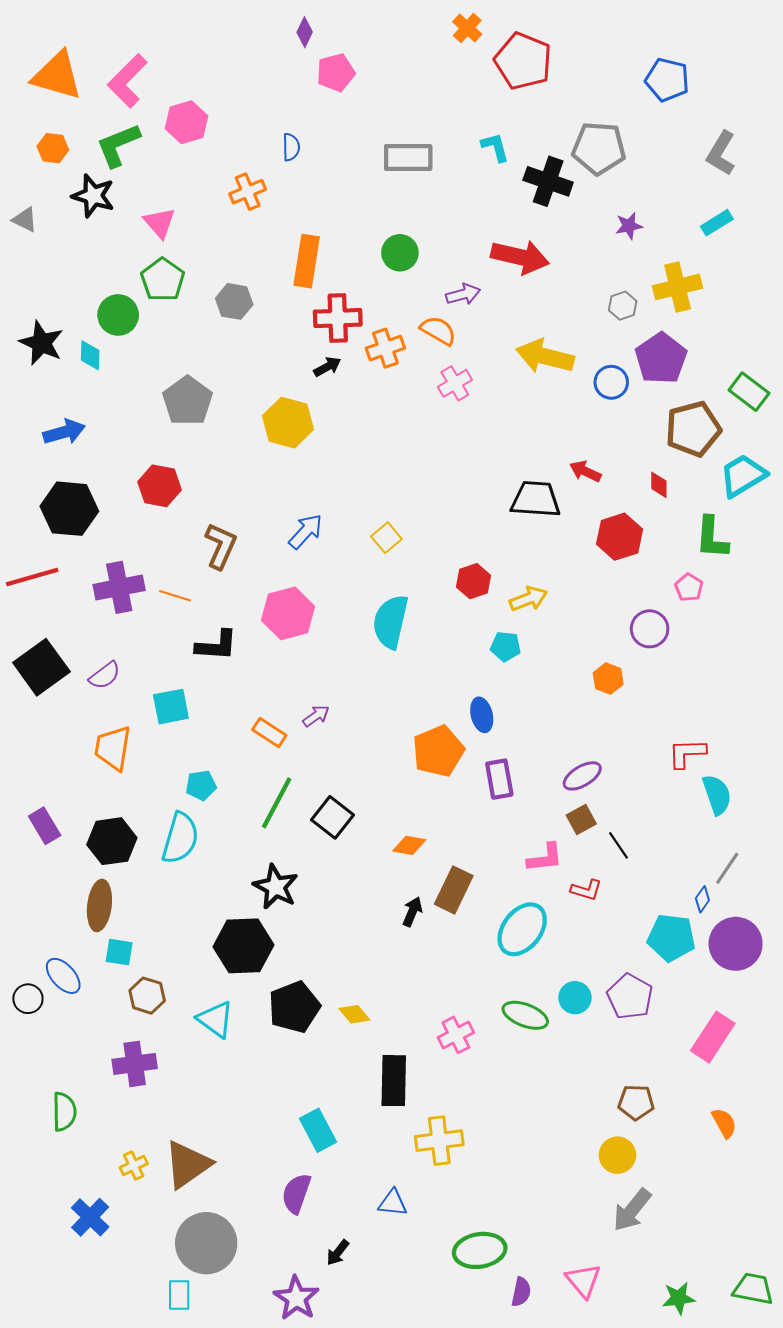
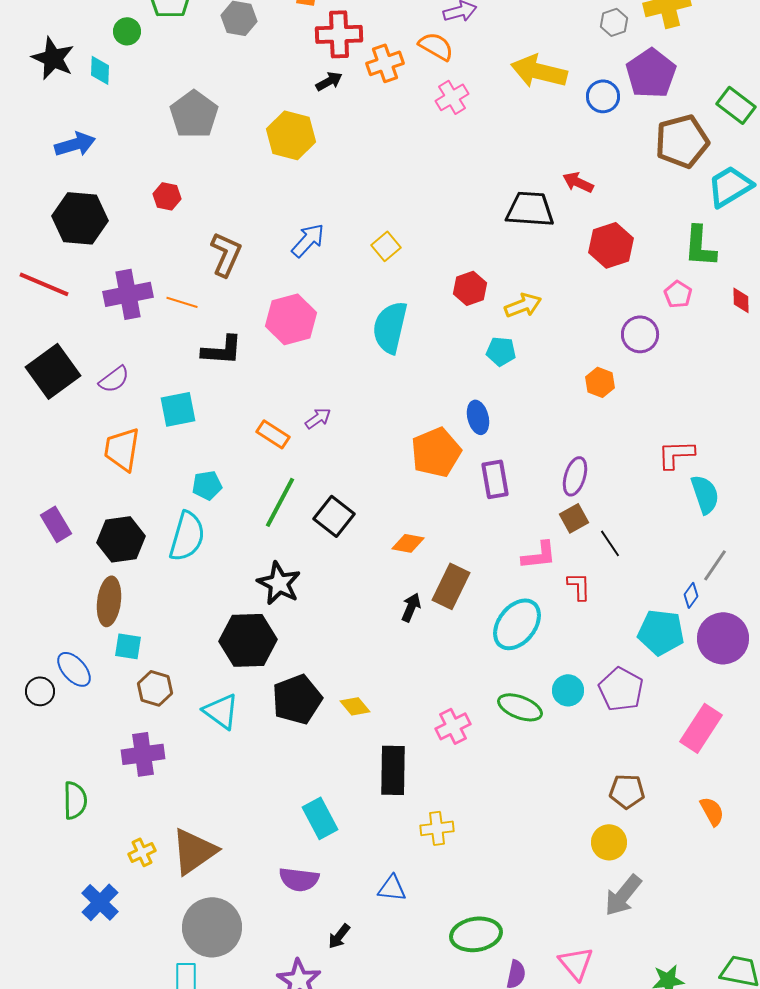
green circle: (118, 315) -> (127, 31), size x0.7
red diamond: (659, 485) -> (741, 300), moved
red hexagon: (160, 486) -> (167, 196), size x0.7
red line: (32, 577) -> (44, 284), turned 39
purple ellipse: (582, 776) -> (575, 476), turned -42
red L-shape: (586, 890) -> (579, 586), turned -108
yellow cross: (439, 1141) -> (437, 828), size x0.7
purple semicircle: (296, 1193) -> (299, 879), turned -102

